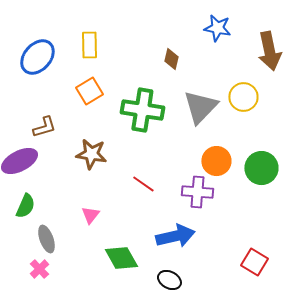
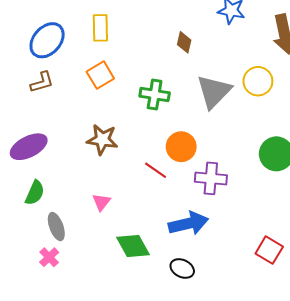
green cross: (142, 110) -> (155, 95), size x0.7
brown L-shape: (44, 127) -> (42, 82), moved
orange circle: (216, 161) -> (181, 147), moved

